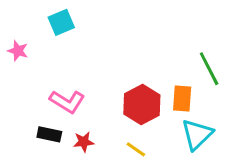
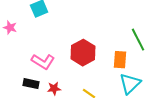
red hexagon: (142, 105) -> (83, 53), moved

